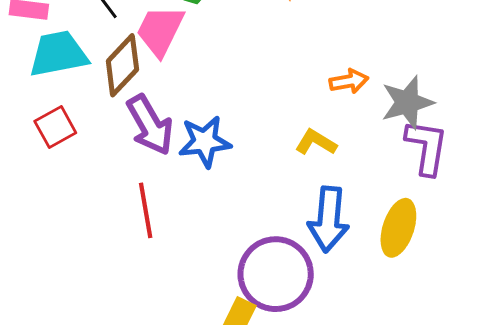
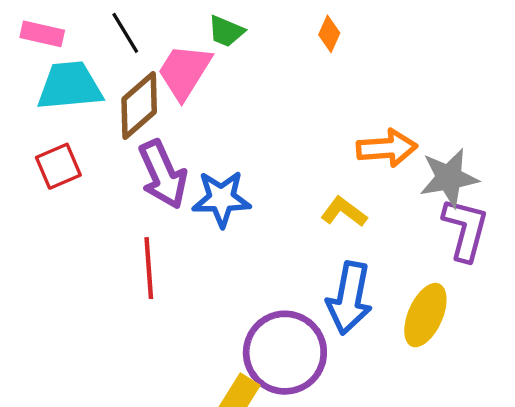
orange arrow: (349, 81) -> (387, 148), size x1.4

